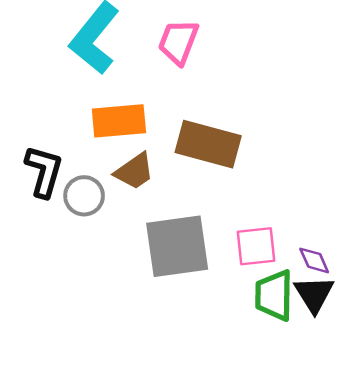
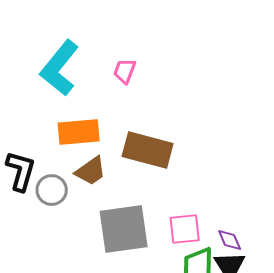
pink trapezoid: (178, 42) -> (125, 71), size x0.7

